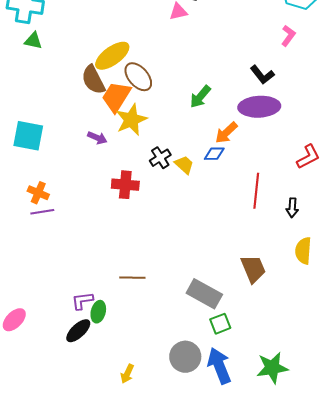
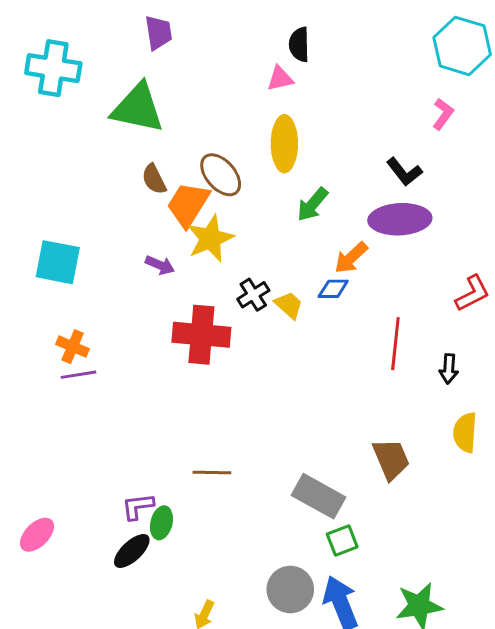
green triangle: (33, 41) -> (138, 108), moved, size x2.0
yellow ellipse: (112, 56) -> (284, 144), moved, turned -54
brown semicircle: (93, 80) -> (154, 179), size x0.7
red cross: (125, 185) -> (201, 335), size x1.4

